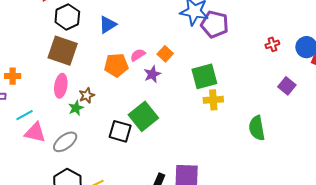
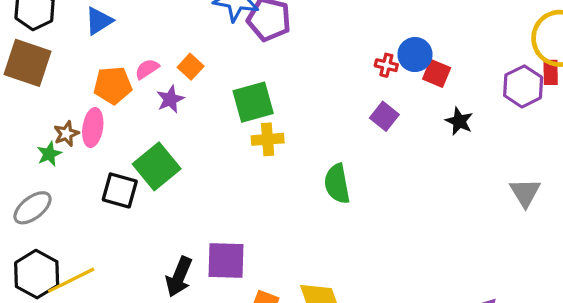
red cross: (272, 44) -> (386, 65), moved, turned 32
pink ellipse: (61, 86) -> (93, 128), moved

